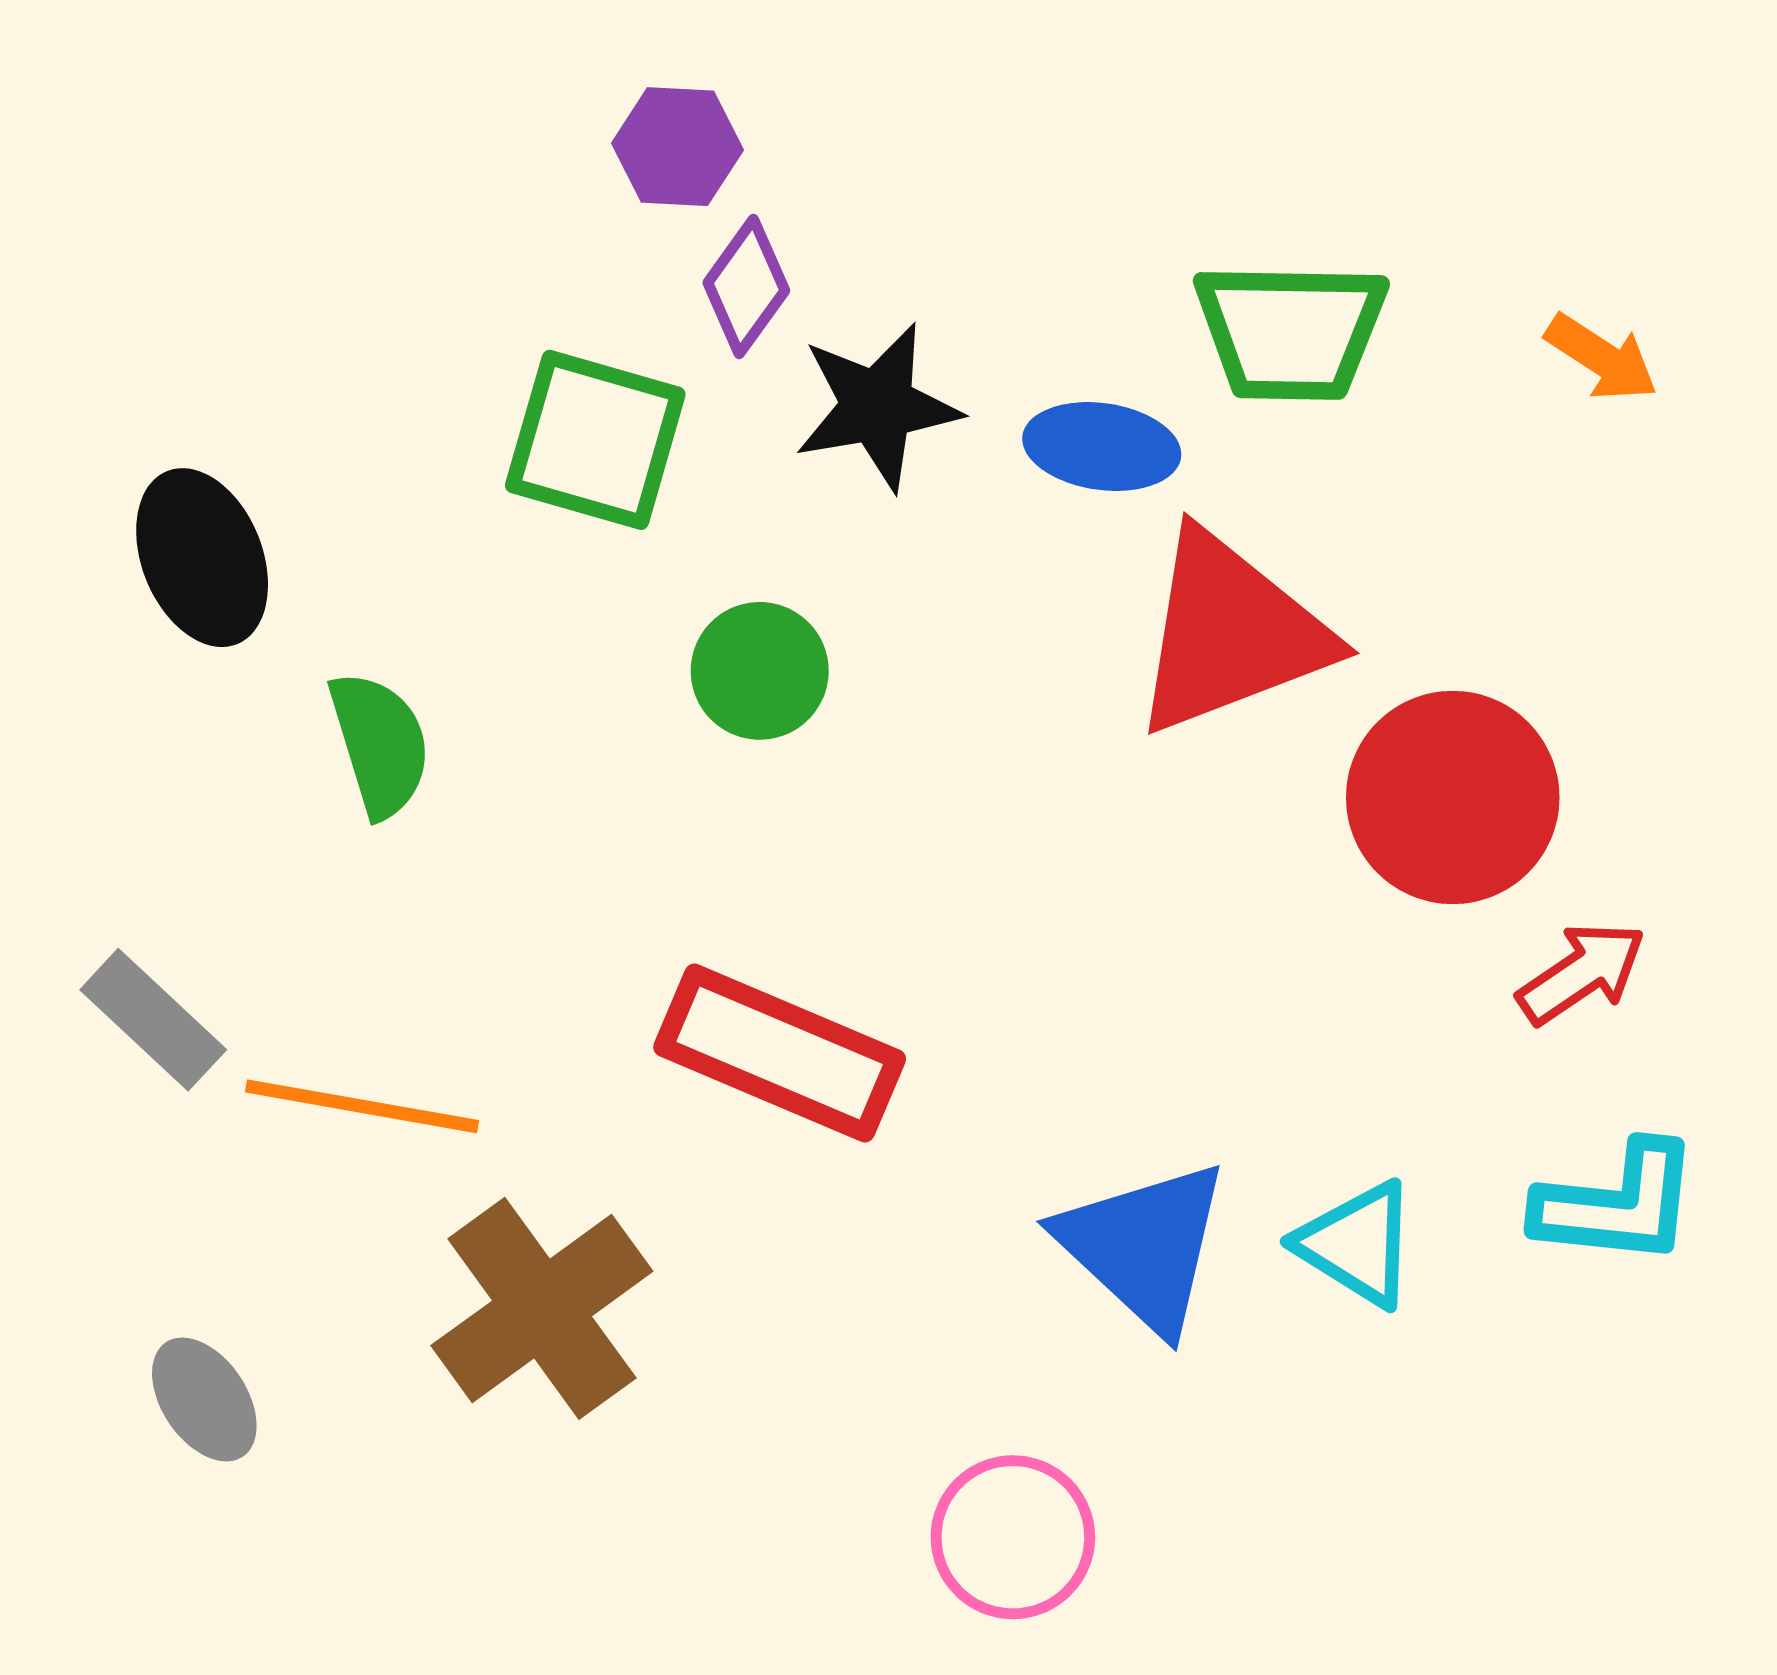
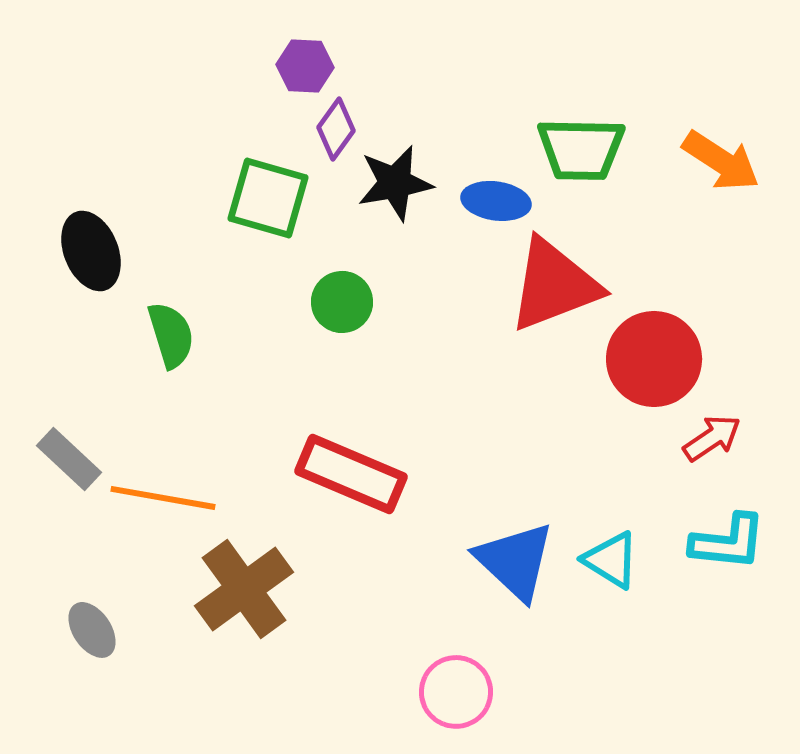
orange arrow: (1602, 358) -> (721, 161), size x1.5

